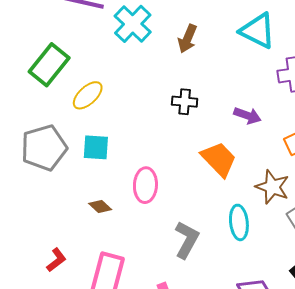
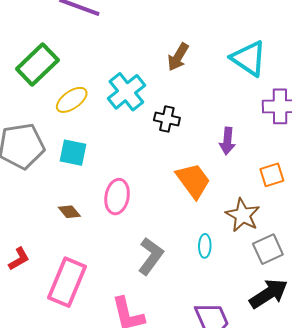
cyan cross: (133, 24) -> (126, 92), moved
purple arrow: (247, 116) -> (227, 141), turned 68
cyan ellipse: (239, 222) -> (205, 246), size x0.7

